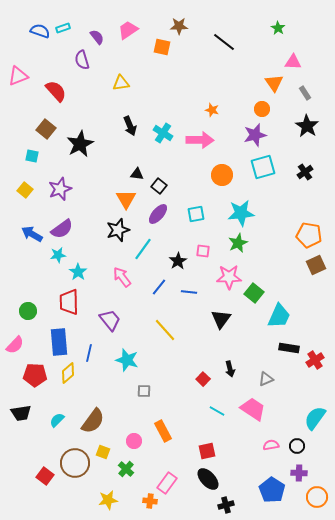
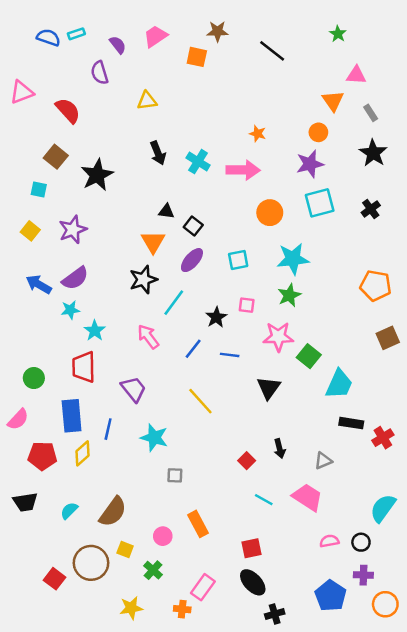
brown square: (316, 265) -> (388, 338), moved

